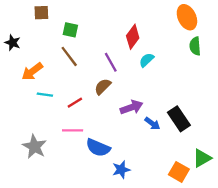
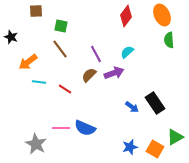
red diamond: (133, 37) -> (126, 16), moved
red line: (75, 103) -> (65, 89), turned 64
purple arrow: (132, 107) -> (114, 73), moved
pink line: (73, 130) -> (61, 128), moved
gray star: (35, 147) -> (36, 144), moved
blue star: (121, 170) -> (130, 147), moved

